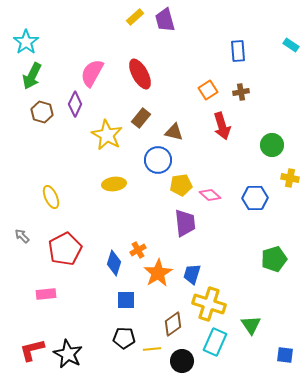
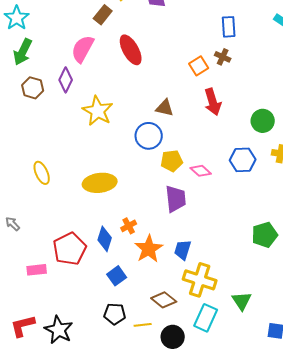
brown cross: (241, 92) -> (223, 57), moved, turned 35
brown rectangle: (141, 118) -> (103, 15), moved
yellow ellipse: (114, 184) -> (100, 183), moved, size x1.4
blue hexagon: (255, 198) -> (243, 160), moved
gray arrow: (22, 236) -> (13, 224), moved
red pentagon: (65, 249) -> (70, 249), moved
blue square: (126, 300) -> (117, 276), turned -36
brown diamond: (173, 324) -> (164, 300), turned 75

